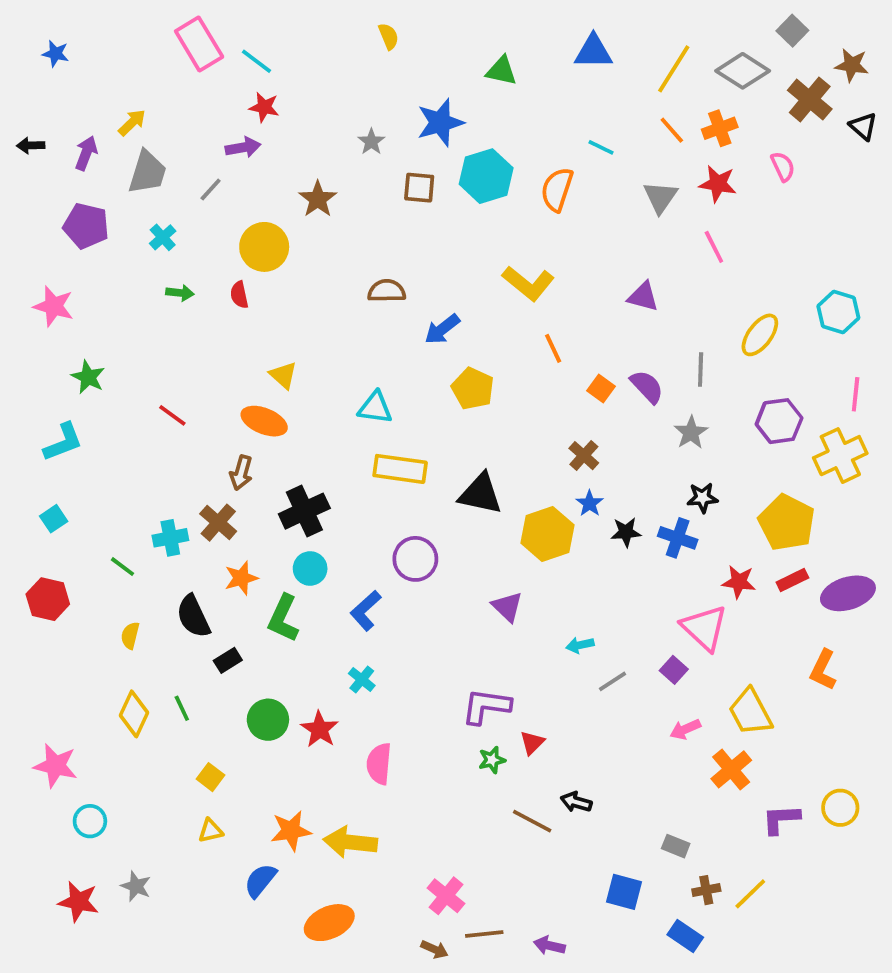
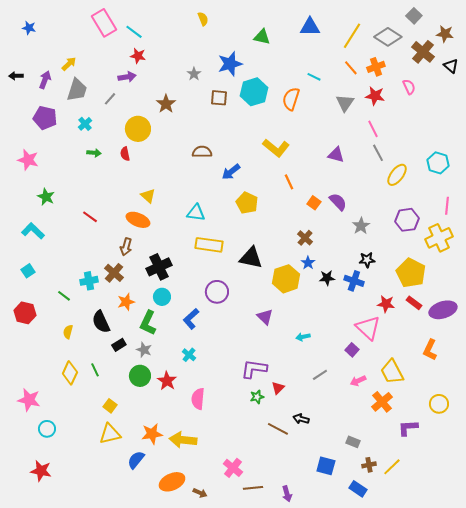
gray line: (701, 369) -> (378, 153), moved, turned -30
cyan L-shape: (63, 442) -> (33, 231), turned -115
red rectangle: (792, 580) -> (414, 303), turned 63
gray line: (613, 681) -> (320, 375), moved
yellow circle: (840, 808) -> (439, 404), moved
yellow triangle: (211, 831) -> (110, 434), size x1.6
gray star: (136, 886) -> (144, 350), moved
purple arrow: (549, 946) -> (287, 494), turned -119
brown arrow: (434, 949) -> (200, 493), moved

